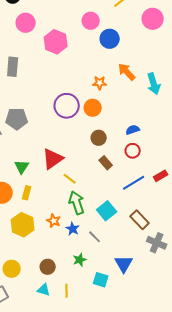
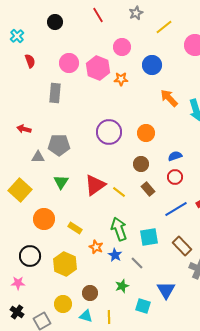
pink circle: (91, 21) -> (122, 47), moved
pink circle: (26, 23) -> (69, 63), moved
orange star: (100, 83) -> (121, 79), moved
orange circle: (93, 108) -> (146, 133), moved
green triangle: (22, 167) -> (61, 182), moved
yellow line: (70, 179) -> (119, 192), moved
yellow rectangle: (27, 193) -> (75, 228), moved, turned -72
cyan square: (107, 211) -> (149, 237), turned 30
yellow hexagon: (23, 225) -> (65, 264), moved
yellow circle: (12, 269) -> (63, 304), moved

